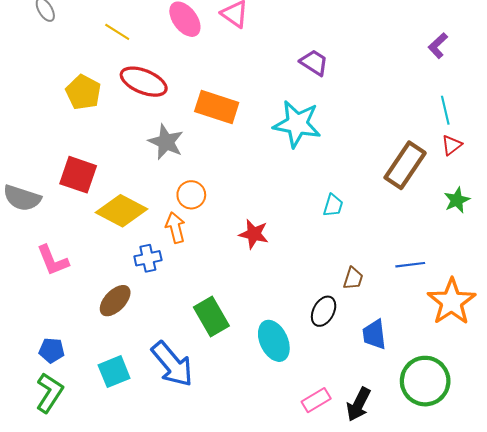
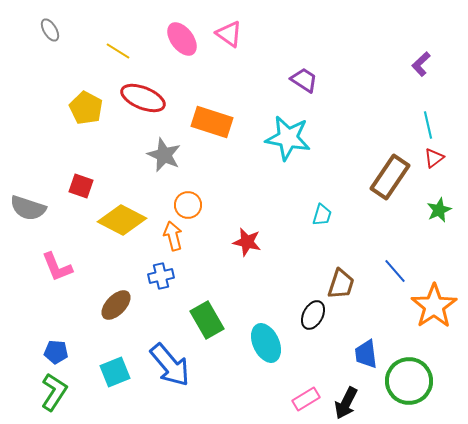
red square: (78, 175) -> (81, 186), size x0.7
blue cross: (148, 258) -> (161, 276), moved
blue line: (410, 265) -> (395, 271), turned 56
brown trapezoid: (353, 278) -> (341, 284), size x1.4
blue trapezoid: (374, 334) -> (366, 354), moved

